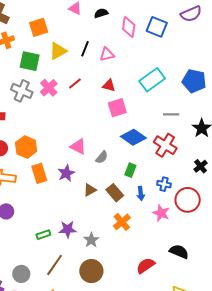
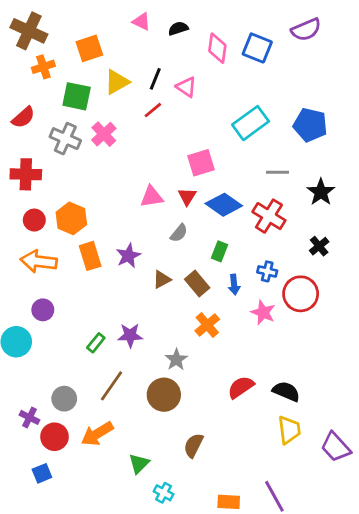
pink triangle: (107, 54) -> (186, 87), turned 49
red line: (75, 83) -> (153, 110), moved
red triangle: (109, 85) -> (187, 196), moved, turned 48
pink triangle: (78, 147) -> (152, 197), moved, turned -36
green rectangle: (43, 235) -> (96, 343), turned -32
gray star: (91, 240) -> (176, 360), moved
black semicircle: (179, 252) -> (286, 391), moved

